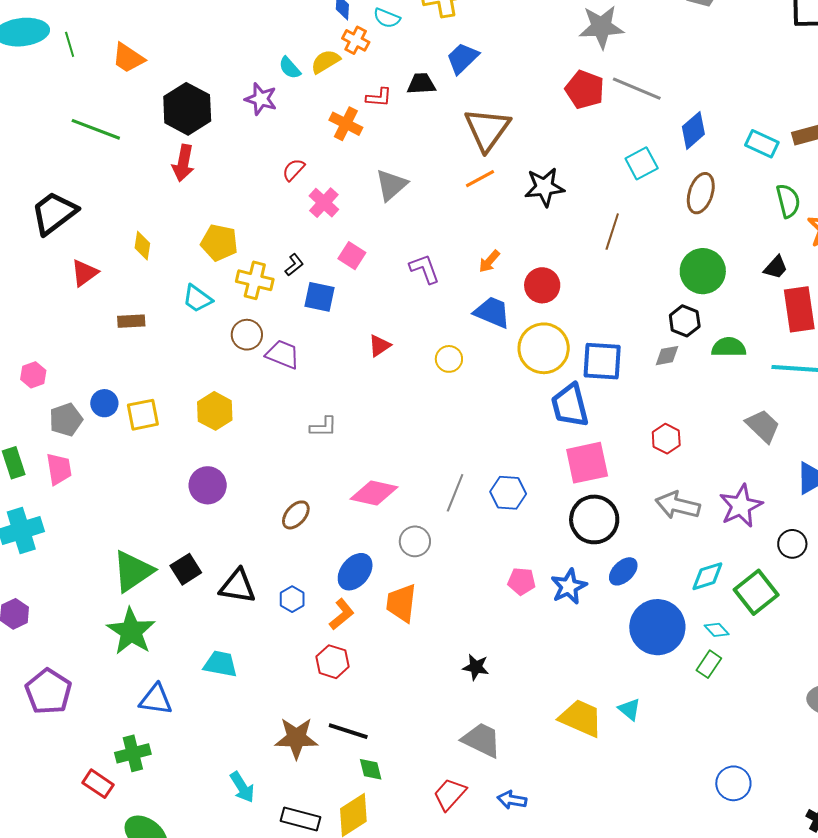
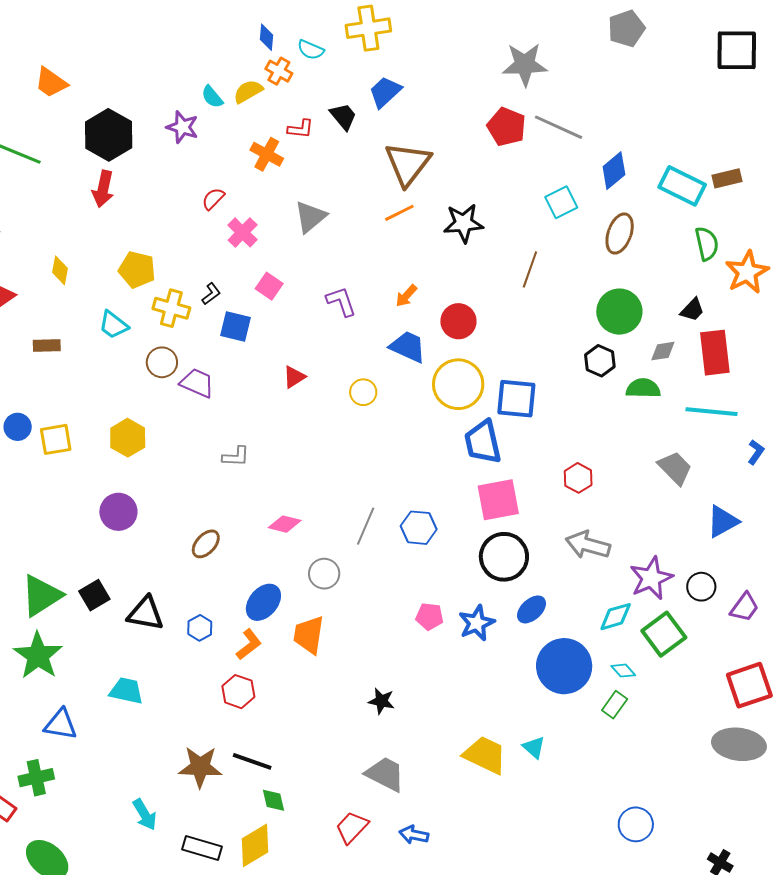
black trapezoid: (421, 84) -> (343, 116), turned 52
cyan rectangle: (762, 144) -> (682, 186), size x1.4
gray diamond: (667, 356) -> (663, 351), moved
pink diamond: (374, 493) -> (285, 524), size x0.7
purple star: (741, 506) -> (651, 578), moved

